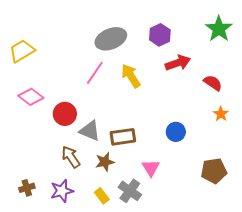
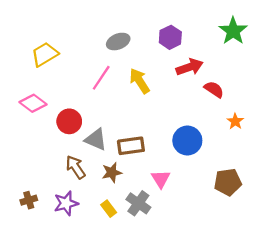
gray ellipse: (111, 39) -> (118, 42), size x0.7
yellow trapezoid: (22, 51) -> (45, 54), moved
red semicircle: (213, 83) -> (214, 89), moved
blue circle: (176, 132) -> (187, 141), size x1.4

